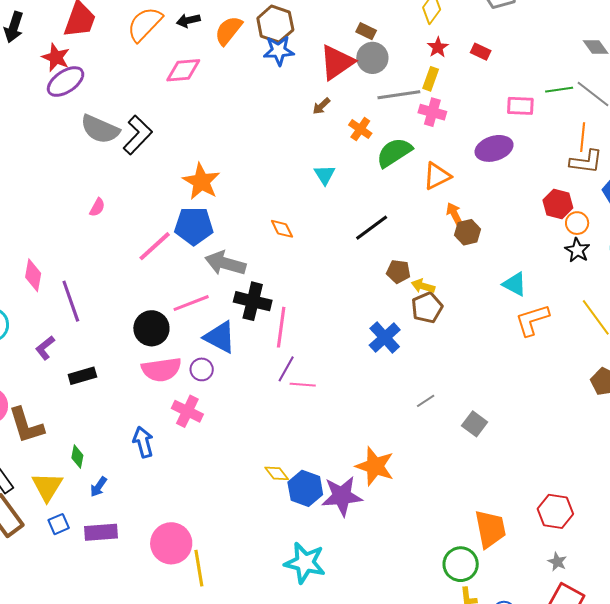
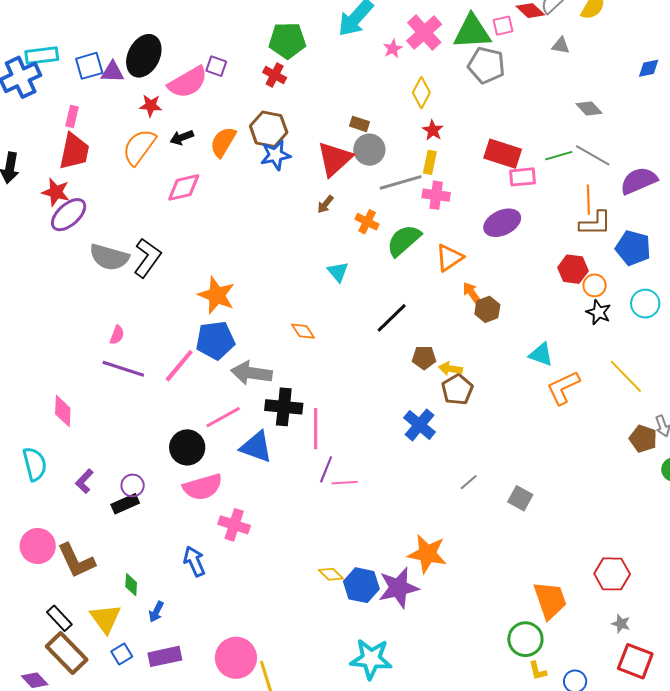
red rectangle: (481, 52) -> (503, 154), moved, size x1.8
purple line: (71, 301) -> (123, 369), moved, turned -45
purple circle: (202, 369) -> (133, 485), moved

